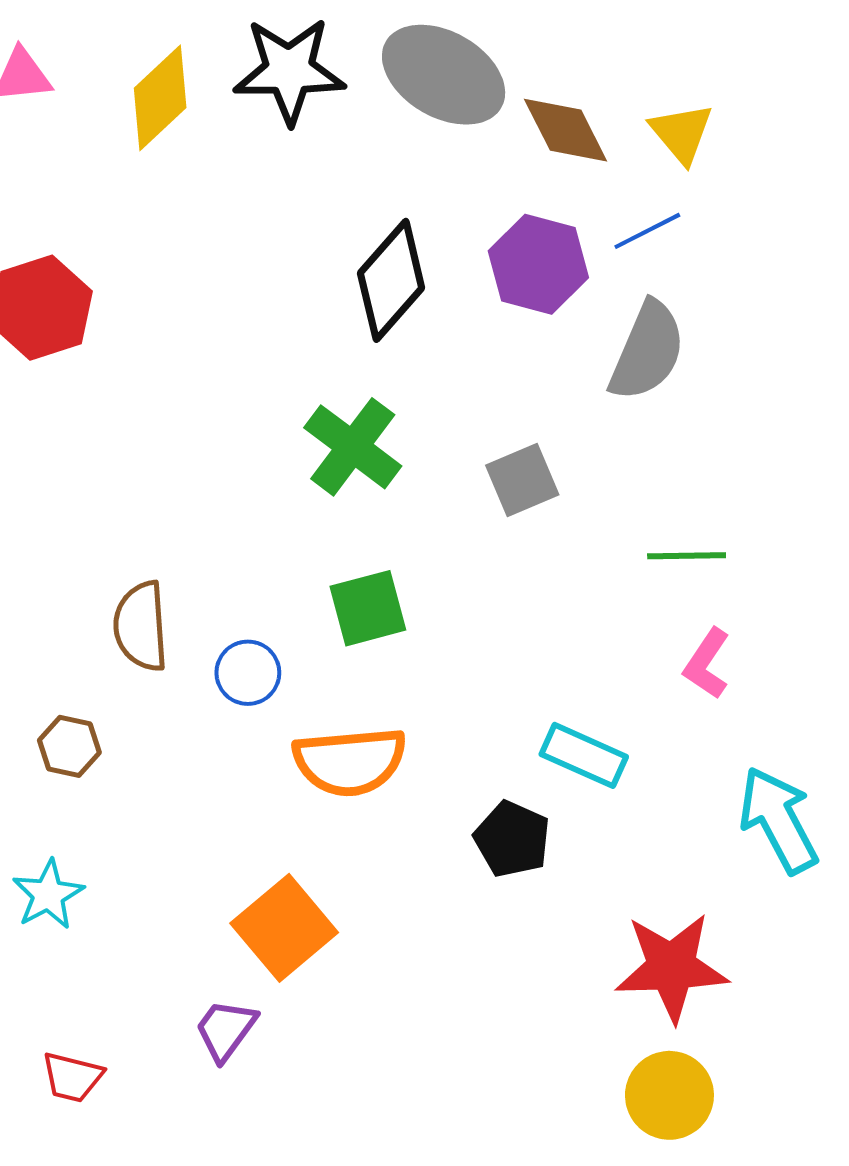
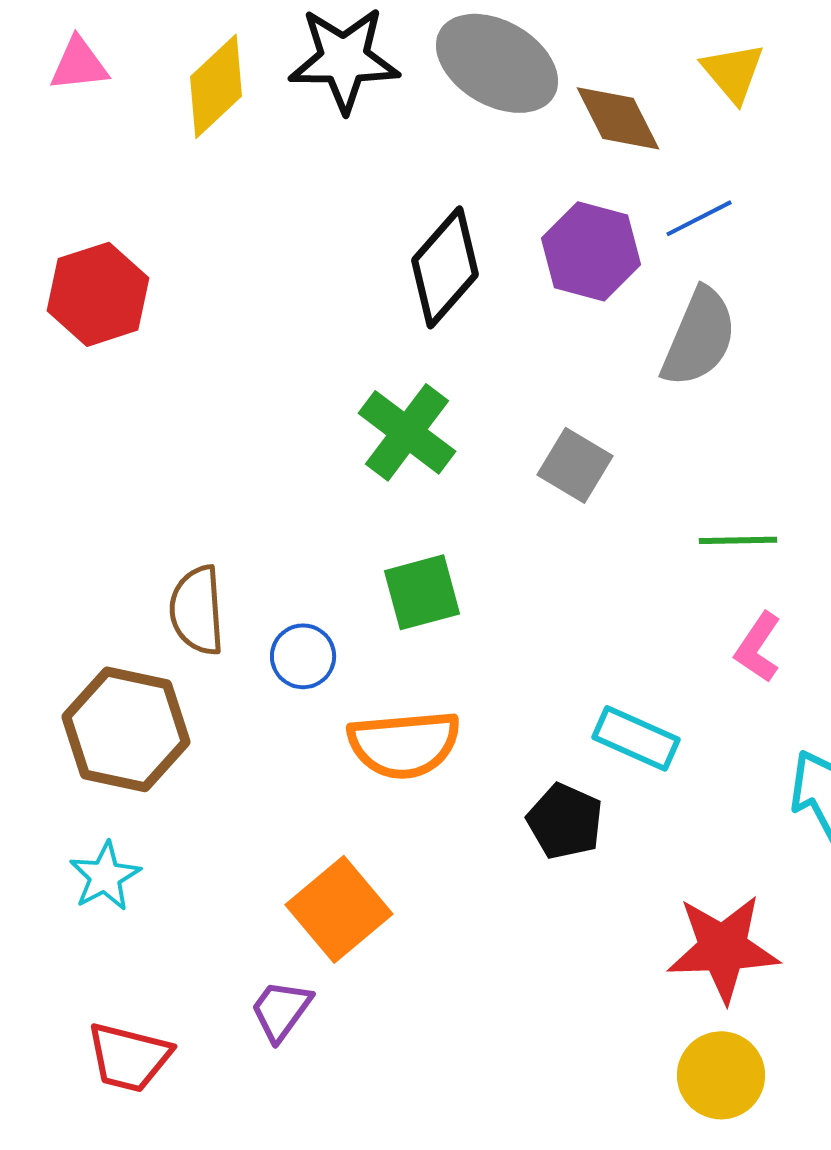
yellow triangle: (682, 133) -> (733, 72), moved
gray square: (522, 480) -> (575, 465), turned -36
brown hexagon: (69, 746) -> (126, 729), size x2.0
red trapezoid: (72, 1077) -> (129, 1057), size x1.4

